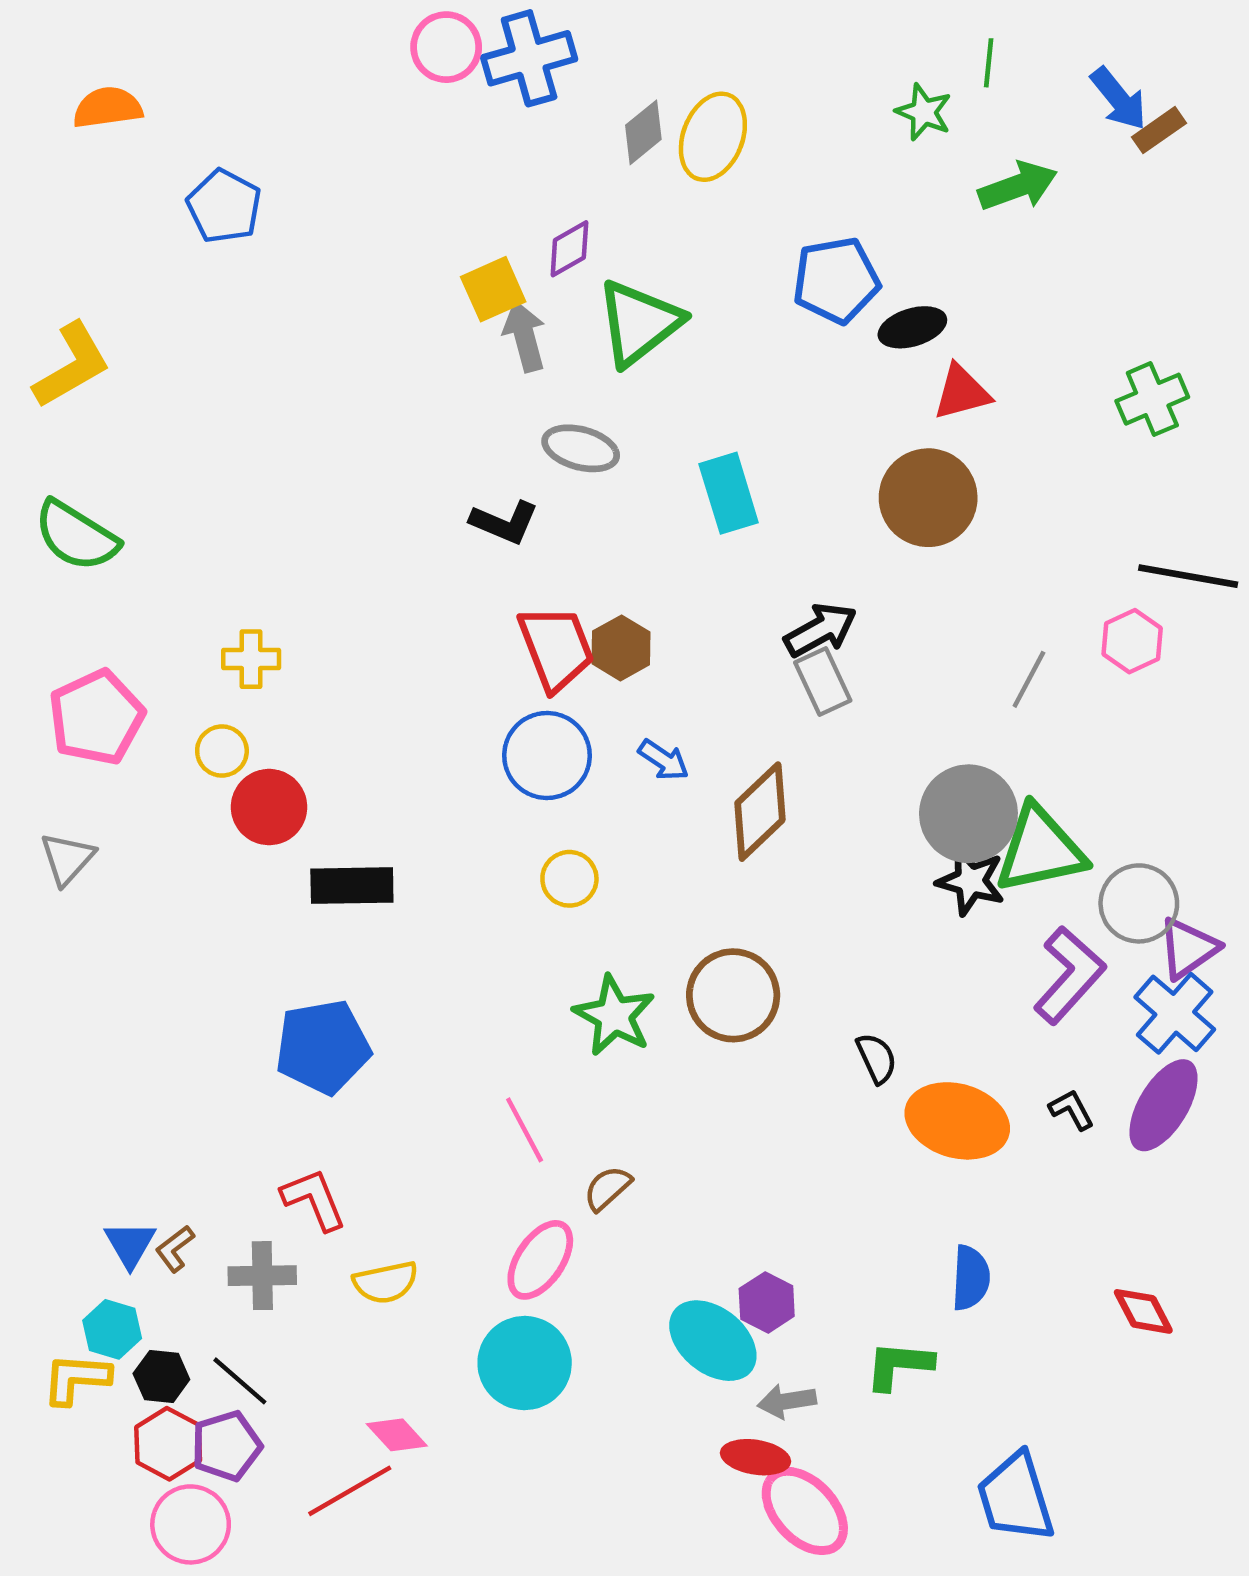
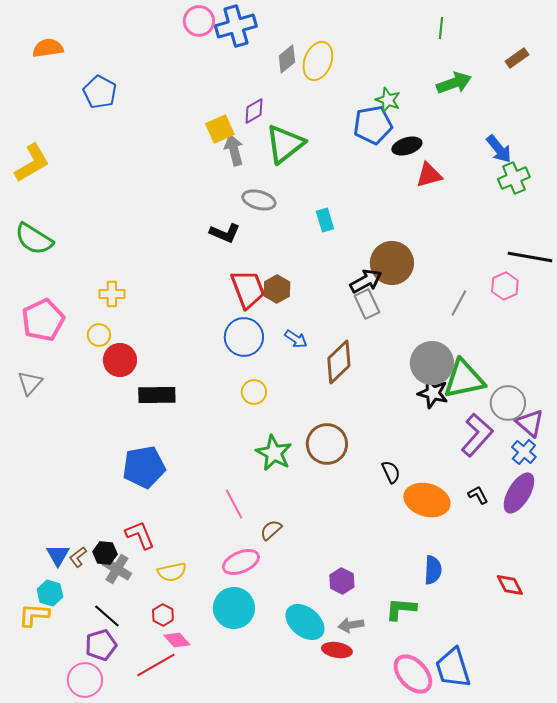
blue arrow: (1119, 99) -> (499, 149), moved
green star: (924, 112) -> (388, 100), moved
cyan rectangle: (729, 493) -> (325, 220), size x0.7
brown circle: (928, 498) -> (392, 263), moved
purple triangle: (1188, 948) -> (530, 423), turned -44
blue cross: (1175, 1013) -> (524, 452), size x0.7
pink ellipse: (540, 1260) -> (241, 562), turned 33
gray cross: (262, 1276) -> (117, 569), turned 32
cyan ellipse: (713, 1341) -> (305, 622), moved
black hexagon: (161, 1376) -> (105, 553), moved
red hexagon: (168, 1444) -> (163, 615), moved, size x0.7
pink ellipse: (805, 1511) -> (413, 674), moved

